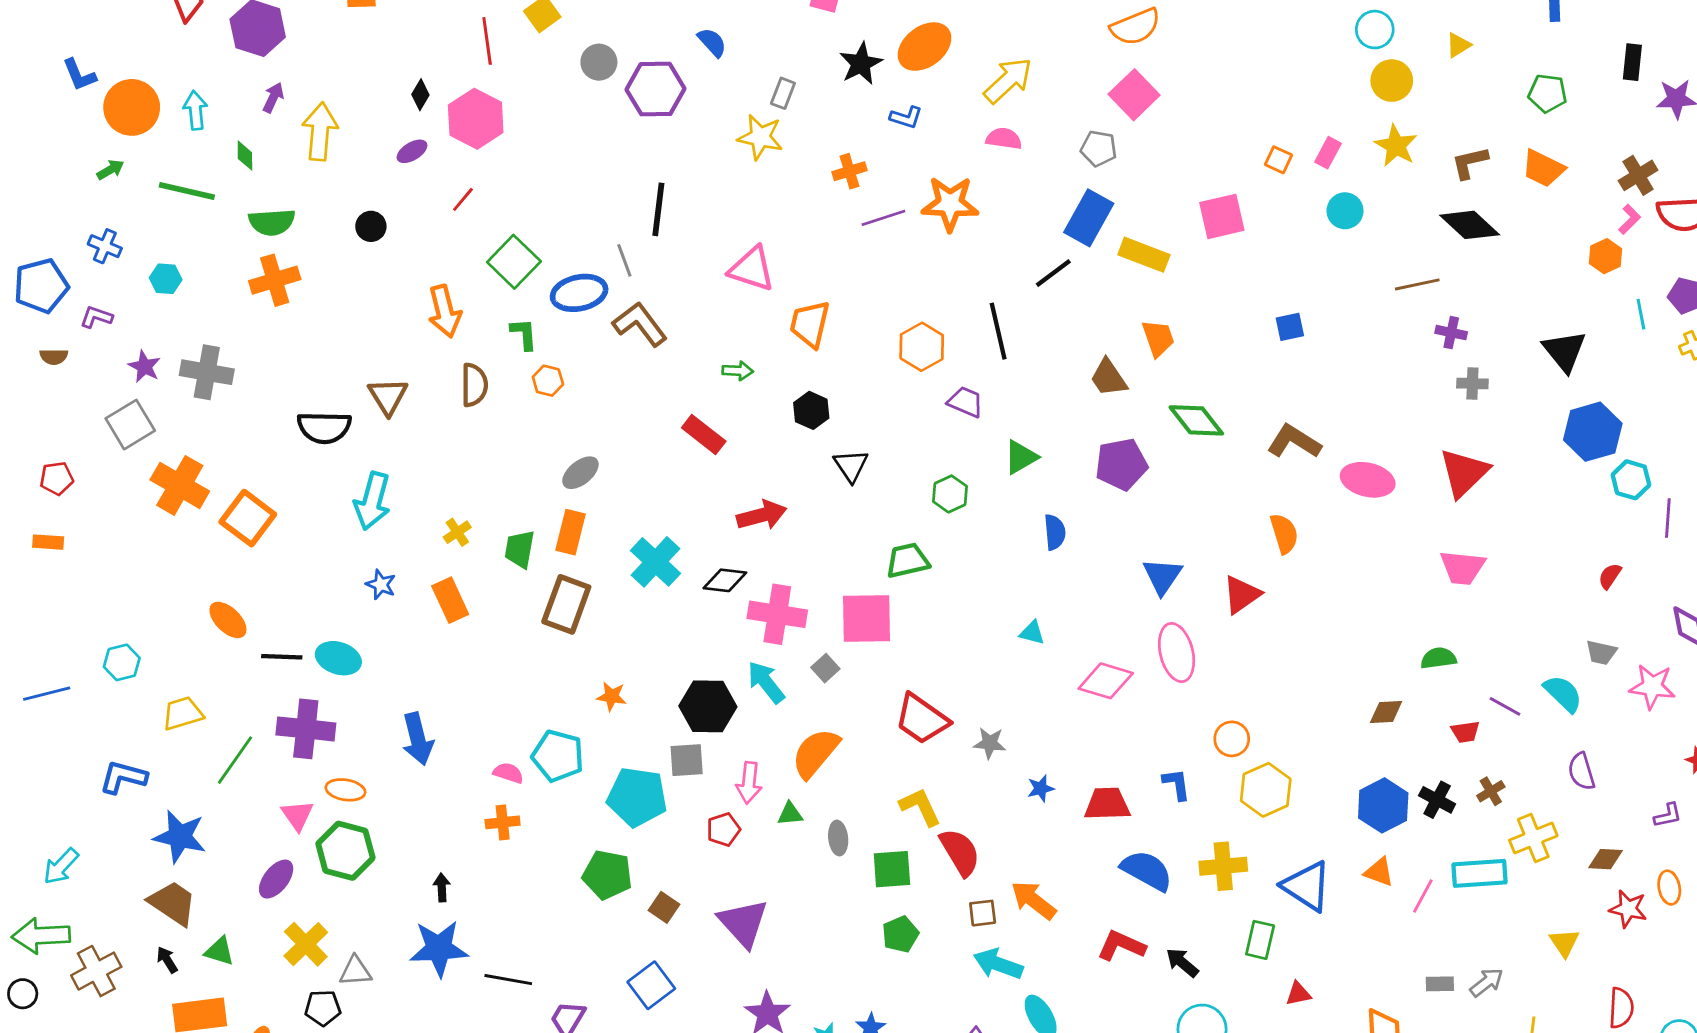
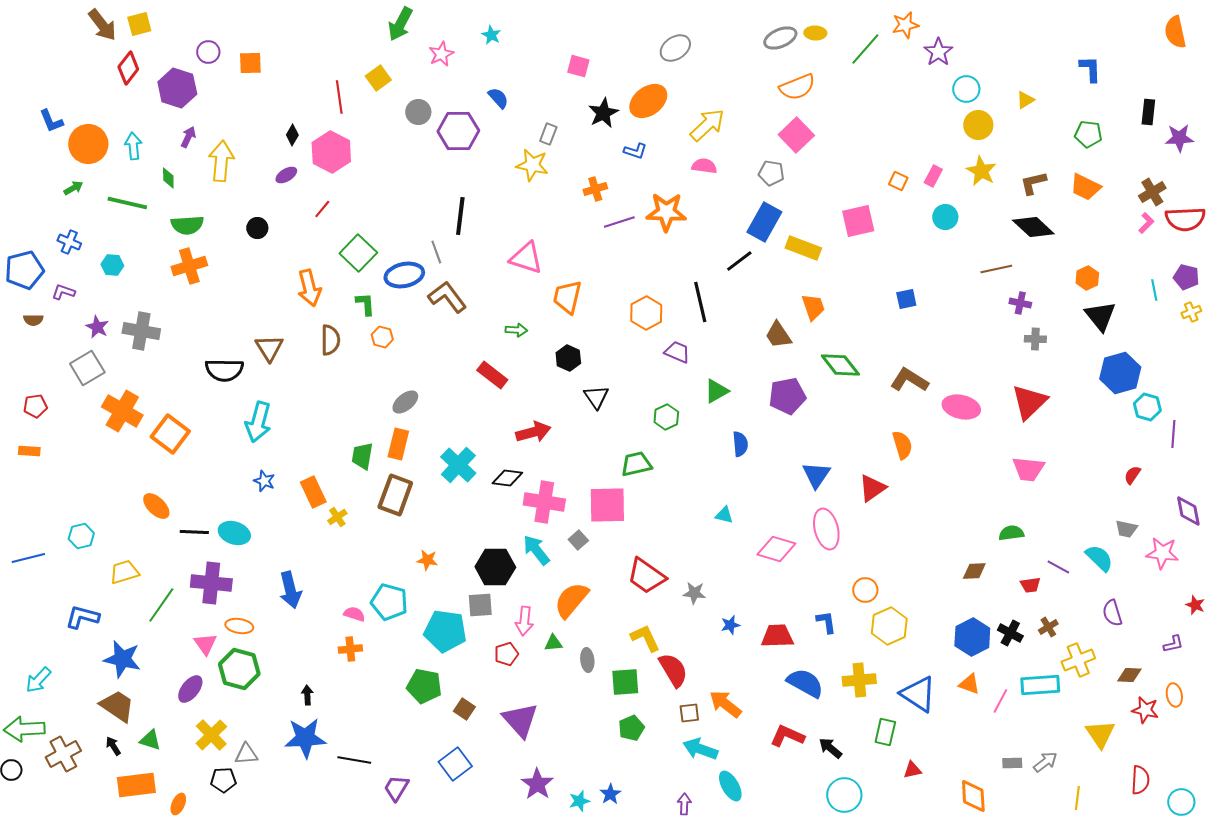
orange hexagon: (1606, 256) -> (1087, 278), moved
yellow cross: (457, 532) -> (337, 517), moved
yellow triangle: (1564, 943) -> (1100, 734), size x1.4

